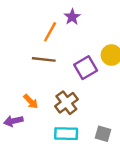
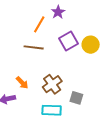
purple square: (86, 68) -> (68, 41), moved
gray square: (103, 134) -> (76, 98), moved

